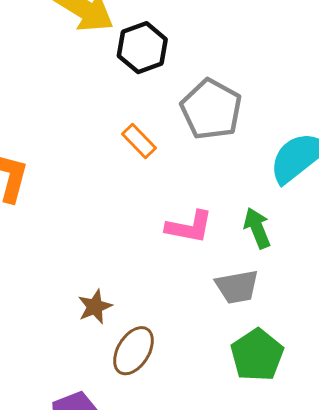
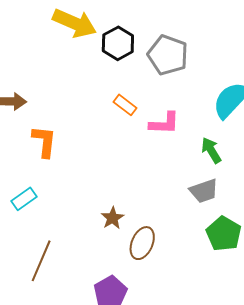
gray pentagon: (211, 109) -> (168, 55), moved
pink L-shape: (189, 227) -> (164, 123), moved

